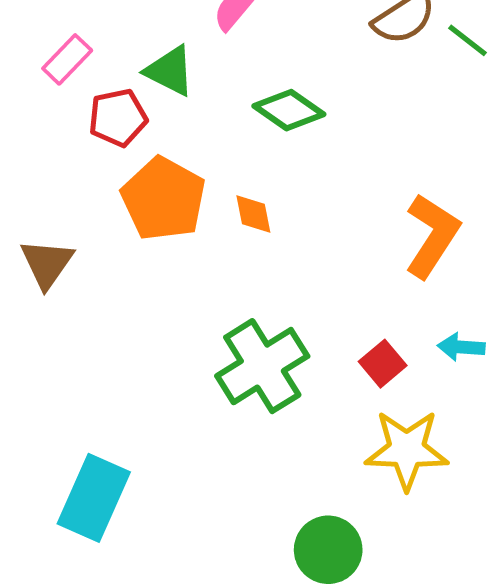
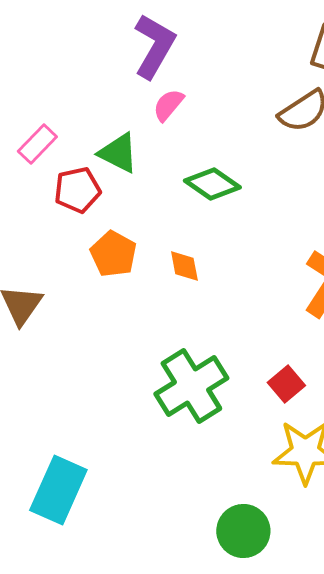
orange pentagon: (163, 199) -> (113, 254), size x0.7

